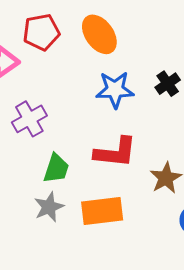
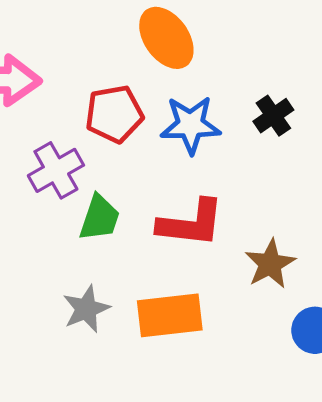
red pentagon: (41, 32) -> (114, 114), moved
green trapezoid: (56, 168) -> (100, 218), moved

